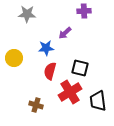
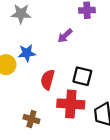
blue star: (46, 48) -> (27, 53), moved
red cross: (70, 92) -> (71, 104), turned 35

